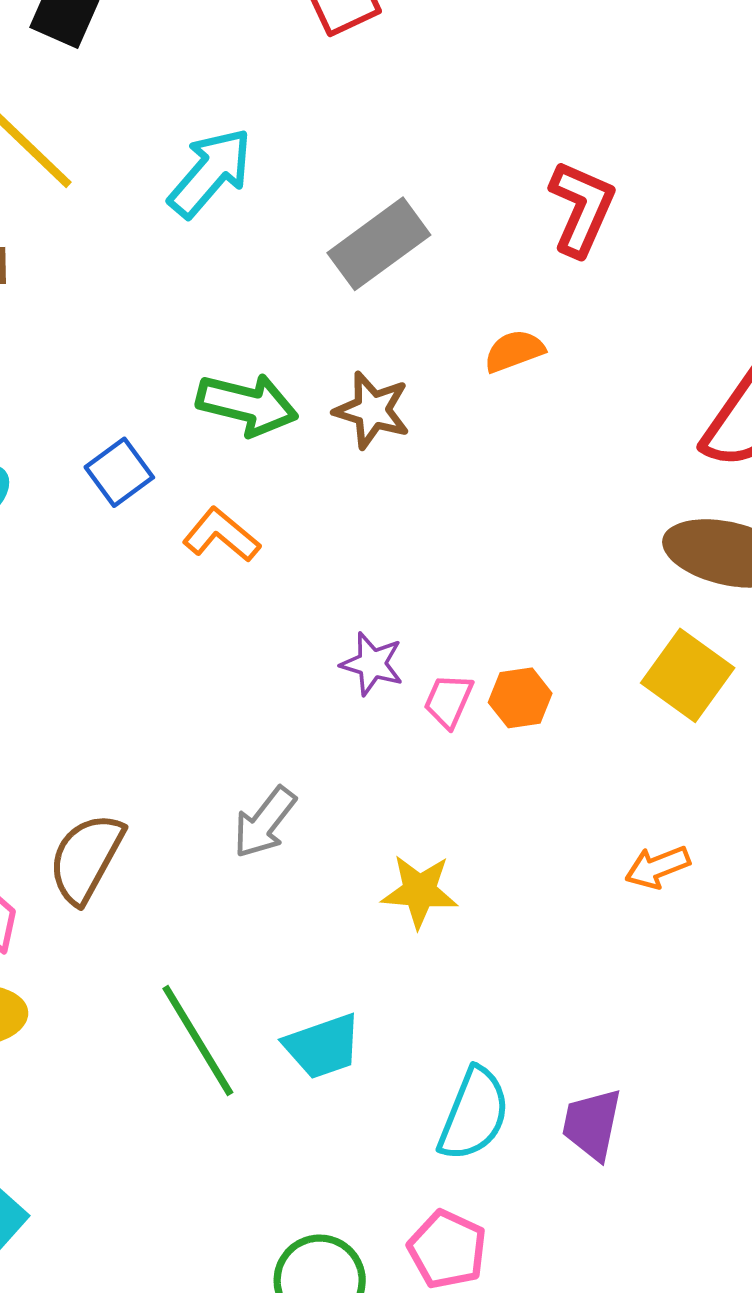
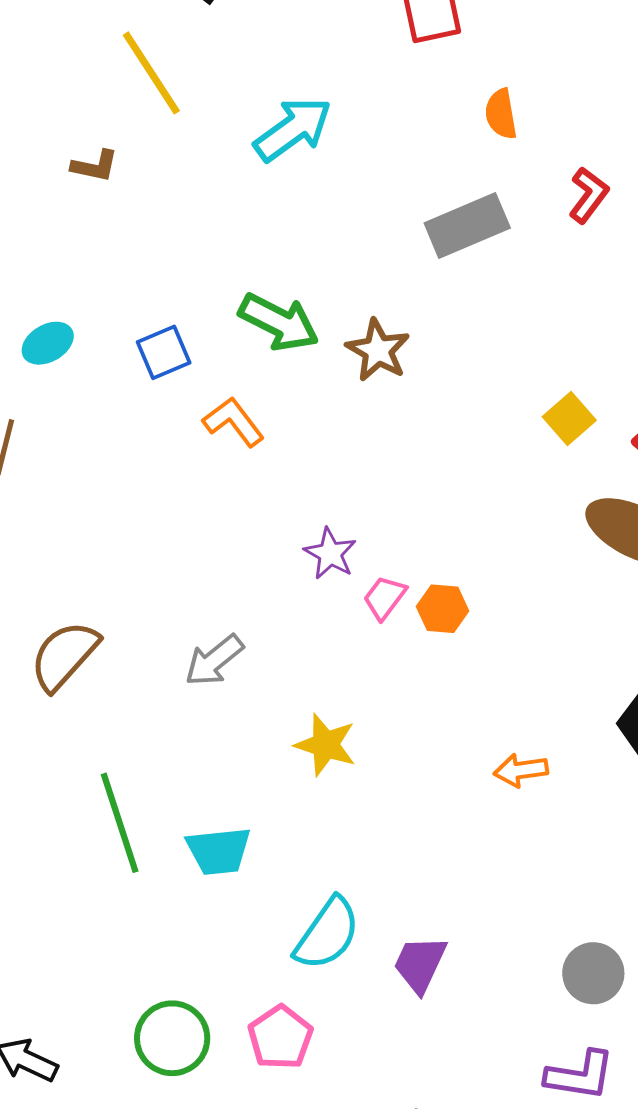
red L-shape: (582, 208) -> (589, 195), moved, size x0.7
gray rectangle: (379, 244) -> (467, 225), moved
orange semicircle: (514, 351) -> (501, 114), moved, turned -93
yellow square: (688, 675) -> (569, 419), moved, size x0.7

